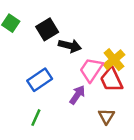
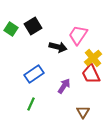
black square: (47, 29) -> (33, 26), moved
pink trapezoid: (91, 70) -> (78, 35), moved
brown triangle: (106, 116) -> (83, 112), moved

